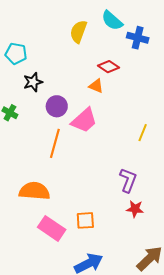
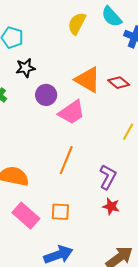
red diamond: (109, 67) -> (119, 83), moved
orange triangle: (96, 86) -> (88, 80), size x1.8
orange line: (55, 143) -> (66, 160), moved

